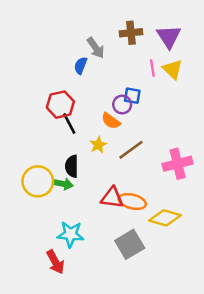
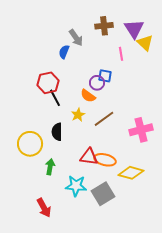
yellow triangle: (173, 69) -> (145, 43), moved
green arrow: (63, 184) -> (50, 167), moved, turned -91
cyan star: (71, 234) -> (76, 186), moved

